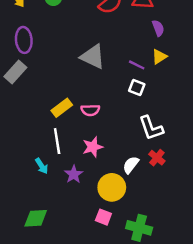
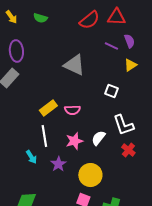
purple line: (137, 65) -> (111, 46), moved
white semicircle: (131, 165) -> (98, 138), moved

